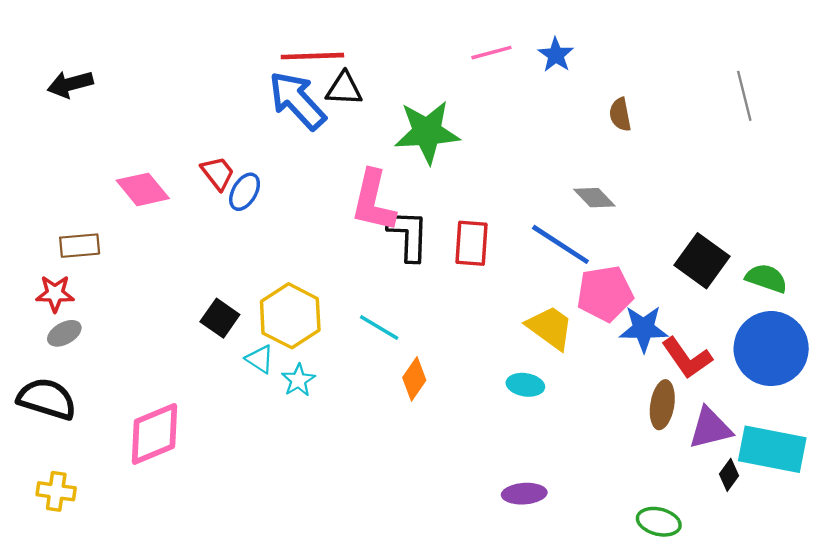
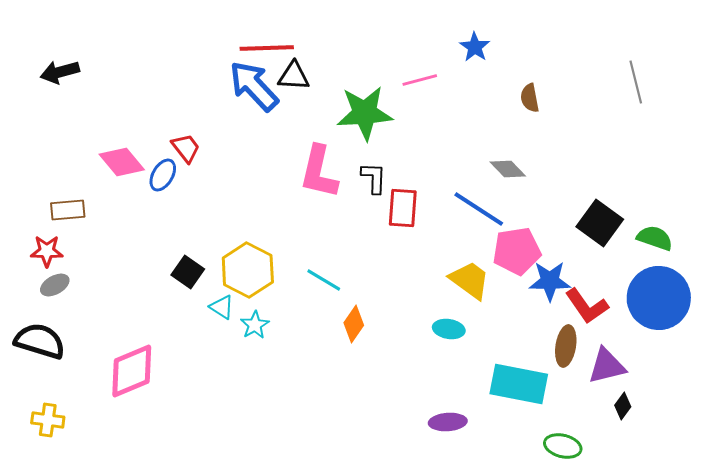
pink line: (491, 53) -> (420, 80), moved
blue ellipse: (245, 192) -> (163, 175), moved
black L-shape: (408, 235) -> (374, 178), moved, size x0.7
cyan rectangle: (772, 449) -> (519, 384), moved

